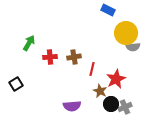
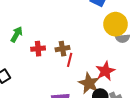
red line: (92, 69) -> (70, 60), moved
brown star: (100, 91) -> (89, 83), size x1.5

